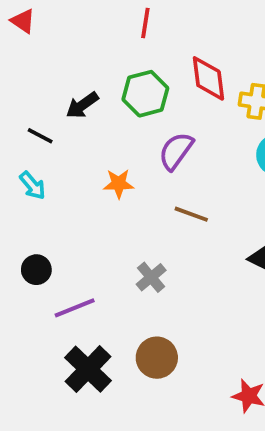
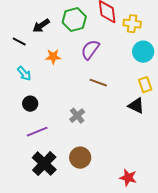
orange star: (119, 184) -> (53, 57), moved
cyan arrow: (33, 185) -> (24, 74), moved
black circle: (36, 270) -> (30, 104), moved

